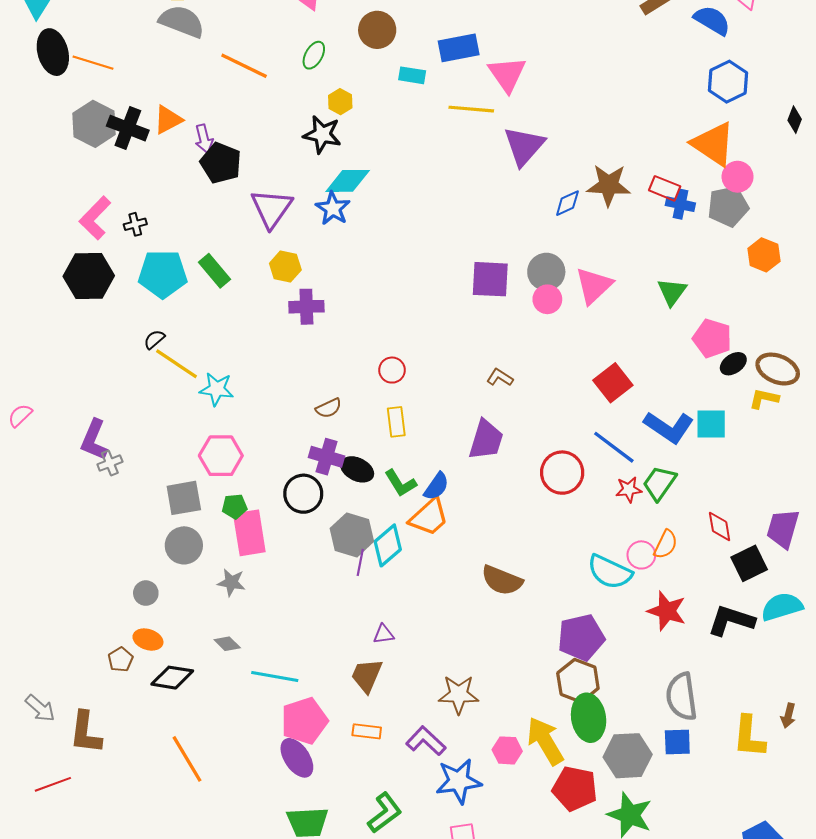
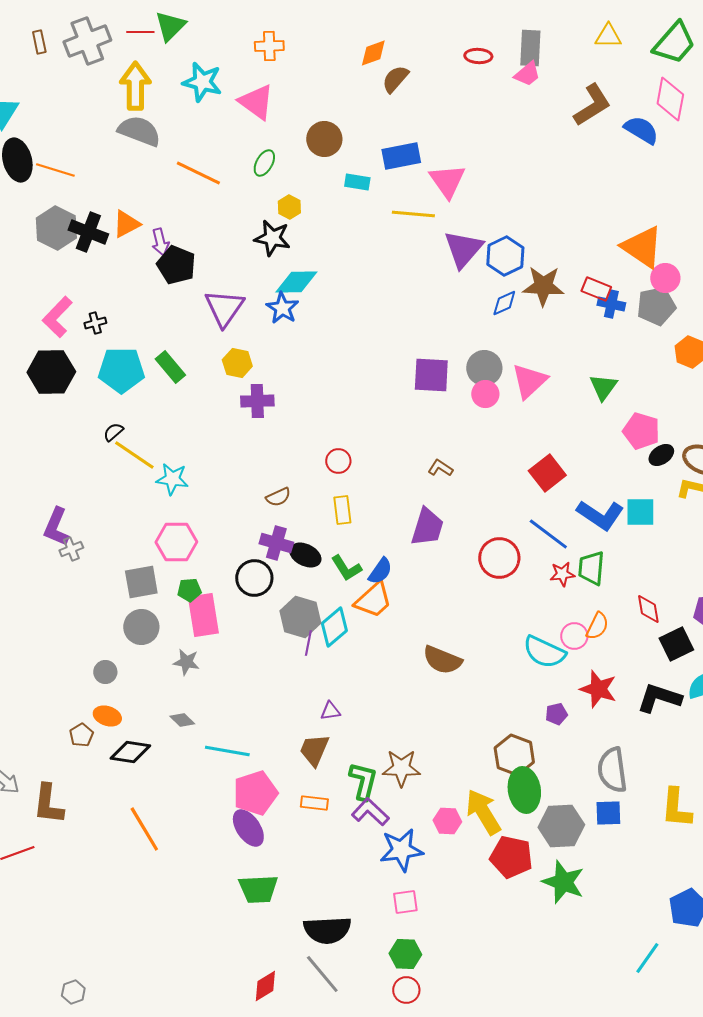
blue hexagon: (728, 82) -> (505, 256), moved
green trapezoid: (659, 483) -> (591, 568), turned -30
purple pentagon: (581, 637) -> (556, 714), moved, size x0.5
green L-shape: (385, 813) -> (363, 781), moved, turned -39

